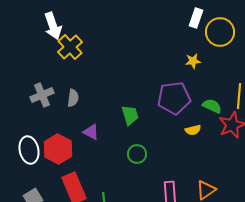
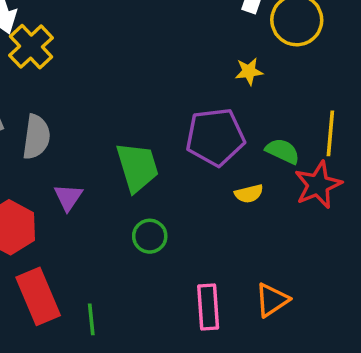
gray semicircle: (73, 98) -> (36, 137), size x1.4
green trapezoid: (130, 115) -> (137, 167), size x1.4
purple triangle: (91, 132) -> (68, 197), turned 36

